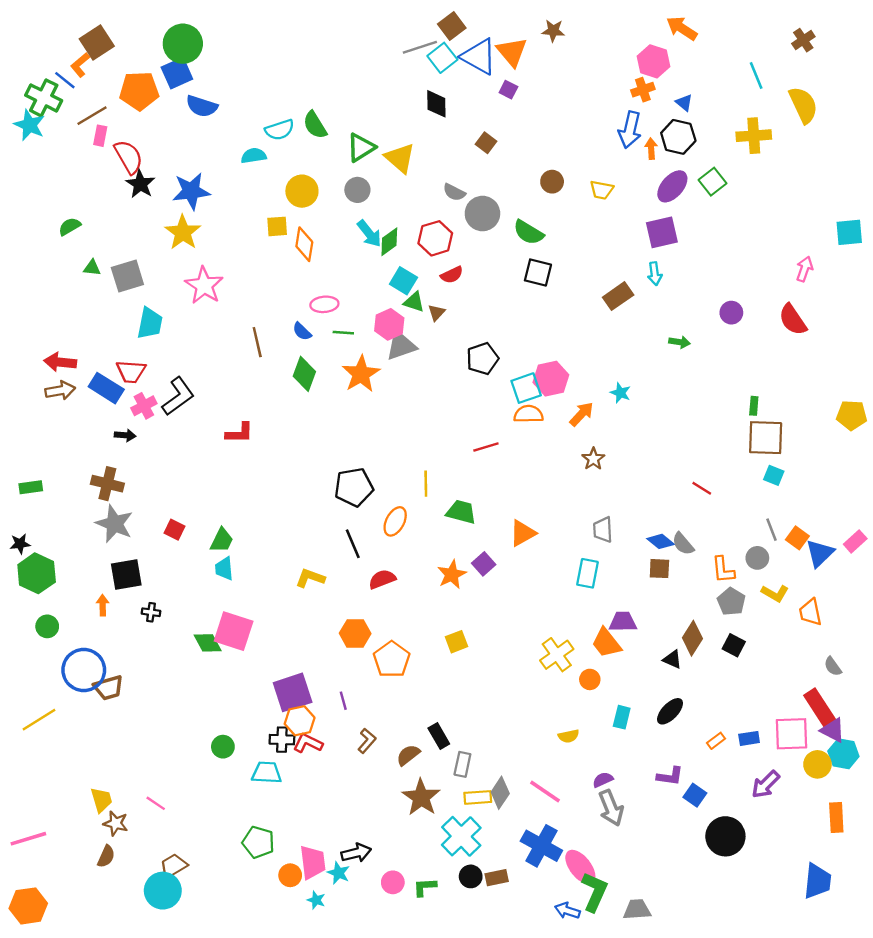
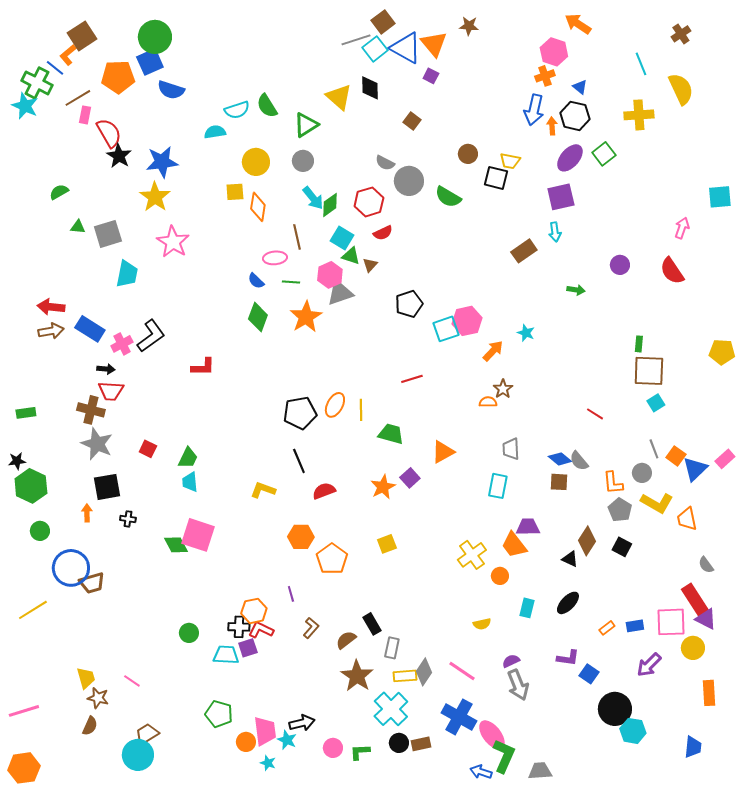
yellow triangle: (400, 158) -> (339, 97), moved
black square: (538, 272) -> (496, 178), moved
brown line: (257, 342) -> (297, 237), moved
red trapezoid: (131, 372) -> (111, 391), moved
orange semicircle: (528, 414) -> (488, 402), moved, size x0.7
cyan square: (774, 475) -> (656, 403), turned 36
orange ellipse: (395, 521) -> (335, 405), moved
yellow L-shape: (775, 593) -> (657, 503), size x1.4
purple square: (293, 692) -> (248, 648), moved, size x0.6
cyan hexagon: (843, 754) -> (633, 731), moved
blue trapezoid: (817, 881) -> (693, 747), size x0.7

